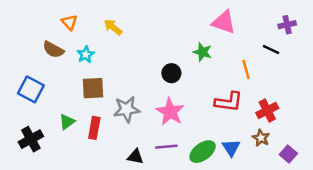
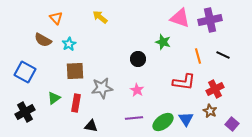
purple cross: (287, 25) -> (210, 20), moved, size x1.6
yellow arrow: (113, 27) -> (100, 17), moved
black line: (271, 50) -> (223, 55), moved
pink star: (170, 112) -> (137, 90), size x0.6
black triangle: (135, 157) -> (91, 126), moved

